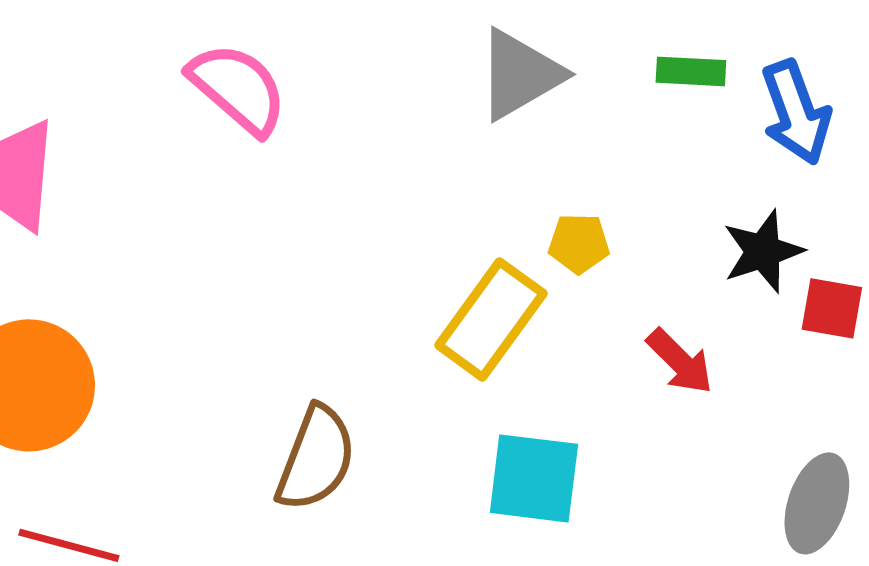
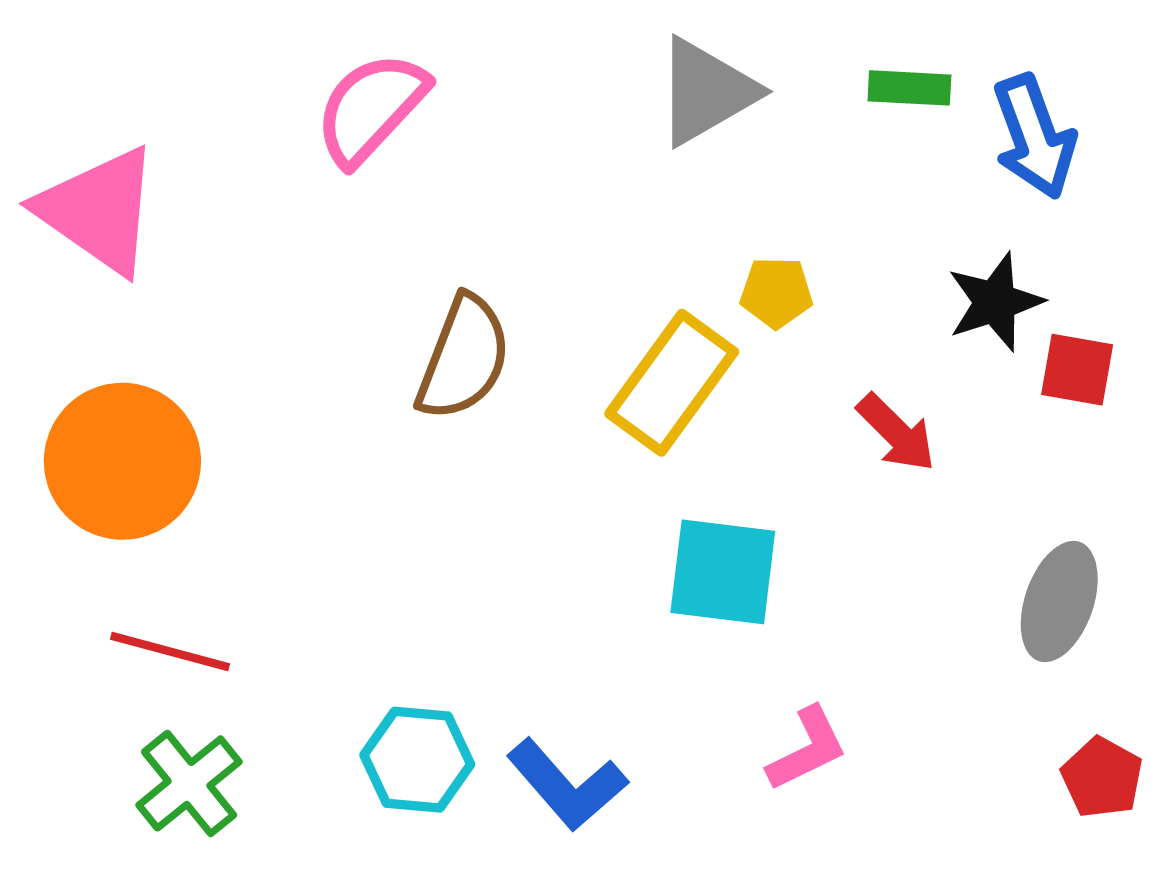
pink semicircle: (238, 88) -> (371, 108), turned -88
brown semicircle: (316, 458) -> (464, 358), moved

